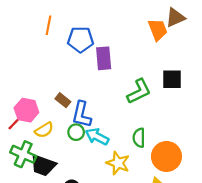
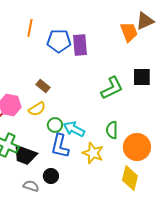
purple rectangle: (104, 58) -> (80, 45), moved
brown rectangle: (63, 100) -> (43, 86), moved
blue L-shape: (82, 115) -> (60, 146), moved
yellow semicircle: (44, 130) -> (37, 109), moved

